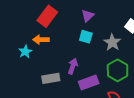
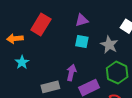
purple triangle: (88, 16) -> (82, 20), turned 32
orange arrow: (41, 40) -> (15, 39), moved

